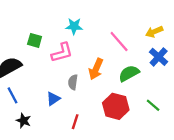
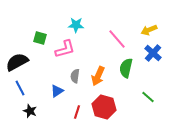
orange arrow: (96, 69) -> (98, 76), moved
green semicircle: (129, 73) -> (126, 68), turned -48
red hexagon: (116, 106) -> (104, 107), moved

